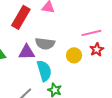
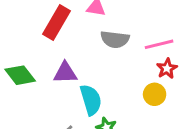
gray semicircle: (45, 44) -> (115, 39), moved
yellow circle: (74, 55) -> (155, 94), moved

